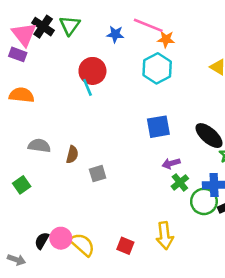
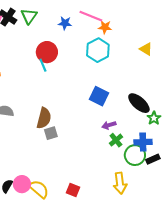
blue square: (158, 127) -> (99, 96), turned 36
brown semicircle: (72, 155) -> (44, 118), moved, size x1.5
yellow arrow: (165, 236) -> (120, 183), moved

